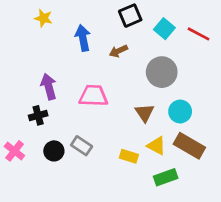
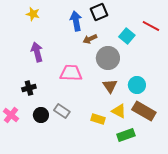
cyan square: (164, 29) -> (127, 36), moved
blue arrow: (83, 38) -> (76, 21), moved
gray circle: (162, 72) -> (108, 58), moved
purple arrow: (49, 87) -> (37, 52), moved

